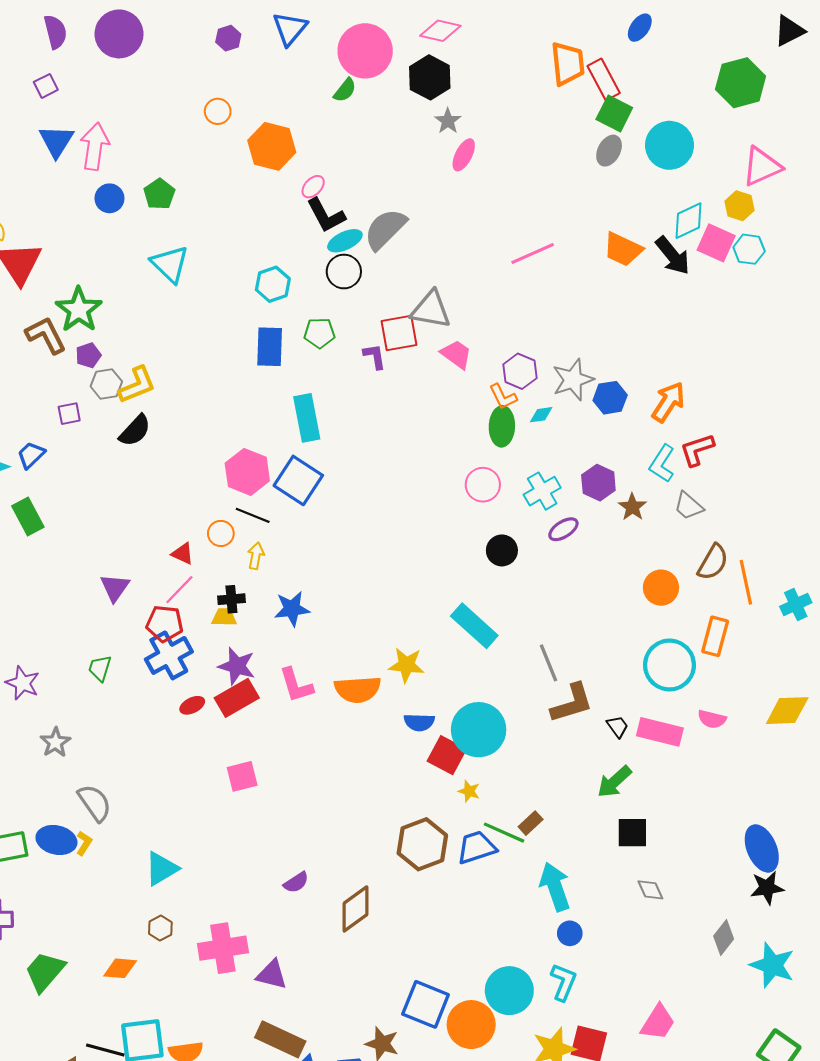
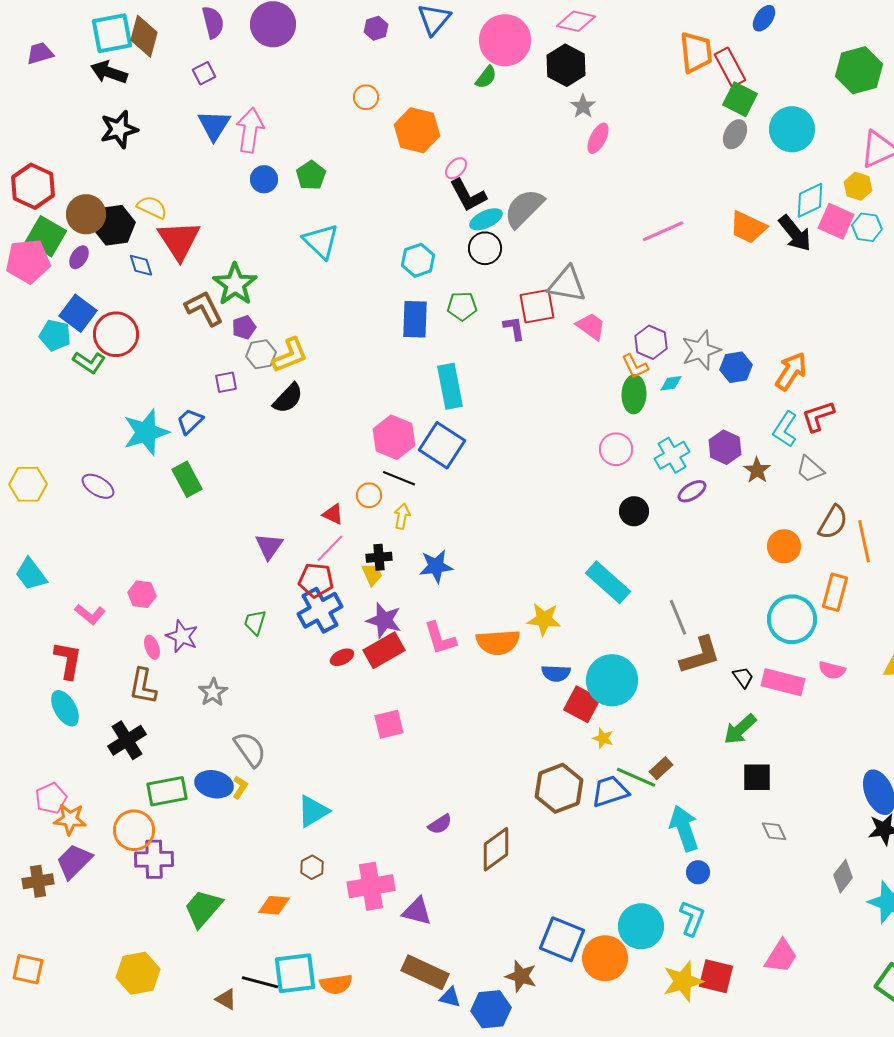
yellow trapezoid: (224, 617) -> (372, 574), turned 65

